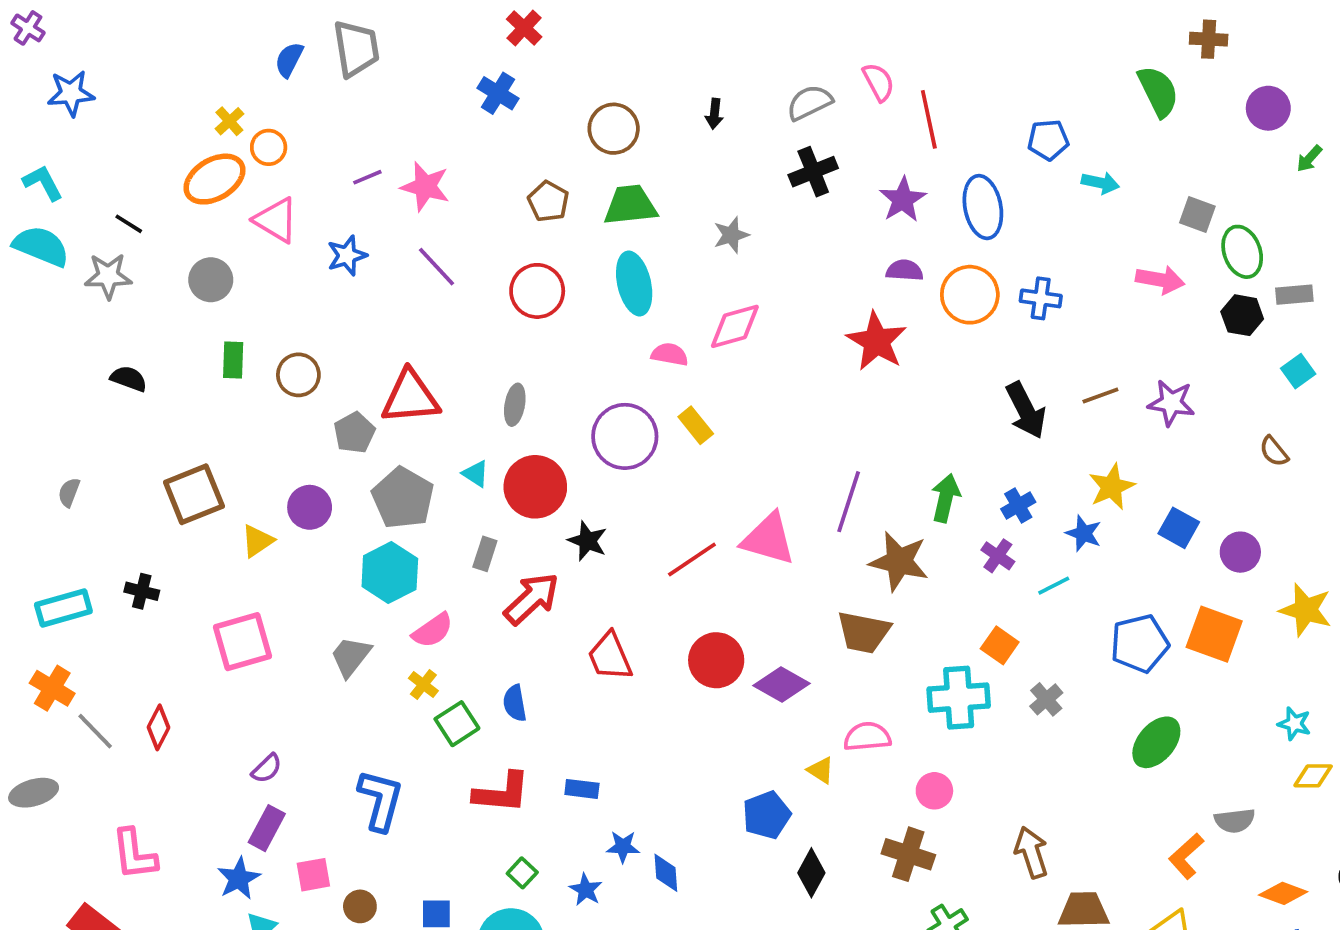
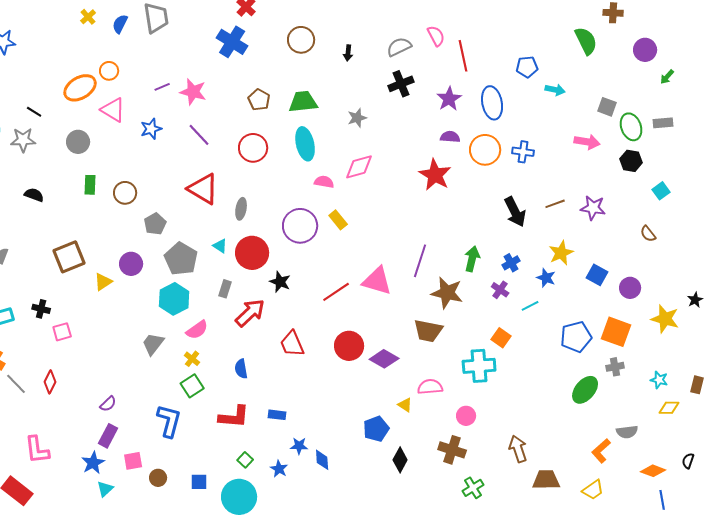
blue cross: (498, 93) -> (232, 42), size x1.4
yellow cross: (229, 121) -> (88, 17), moved
brown circle: (614, 129) -> (301, 40), moved
gray rectangle: (1294, 295) -> (663, 123), moved
red triangle: (410, 397) -> (203, 189), moved, turned 36
pink square: (242, 642) -> (62, 332), moved, size x0.6
gray cross: (1046, 699) -> (615, 367), moved, turned 30
green square: (457, 724) -> (192, 386), moved

